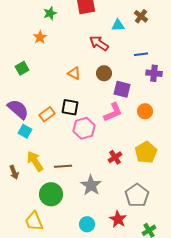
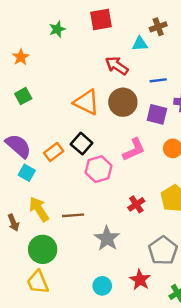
brown cross: (141, 16) -> (158, 27), moved, turned 32
orange star: (40, 37) -> (21, 57), moved
blue line: (141, 54) -> (158, 80), moved
orange triangle: (74, 73) -> (86, 102), size x1.6
brown circle: (104, 73) -> (123, 102), size x1.5
purple square: (122, 89) -> (157, 114), moved
black square: (70, 107) -> (82, 144), turned 30
green circle: (51, 194) -> (43, 249), moved

